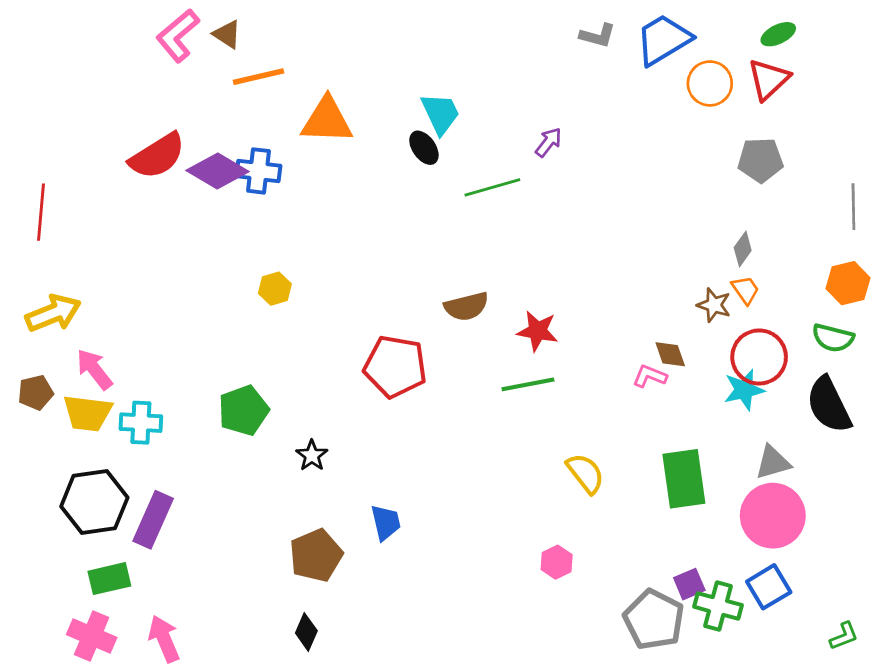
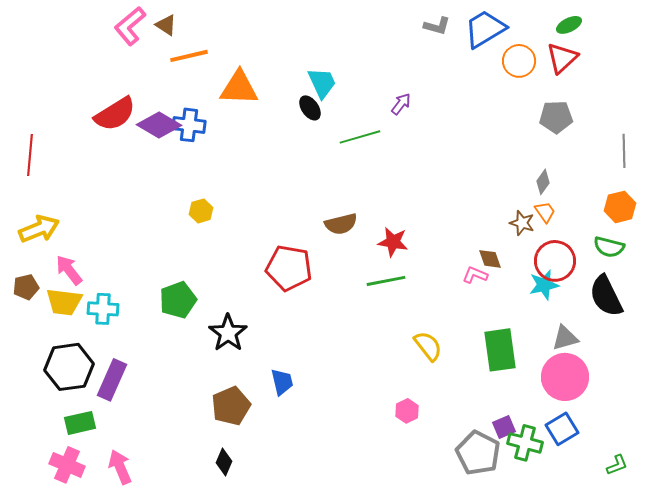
black star: (312, 455) -> (228, 333), size x1.6

